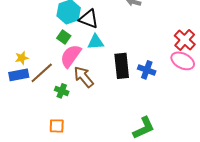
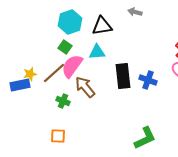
black triangle: (89, 19) -> (102, 26), moved, turned -30
yellow star: (22, 58) -> (30, 74), moved
brown line: (42, 73) -> (54, 73), moved

